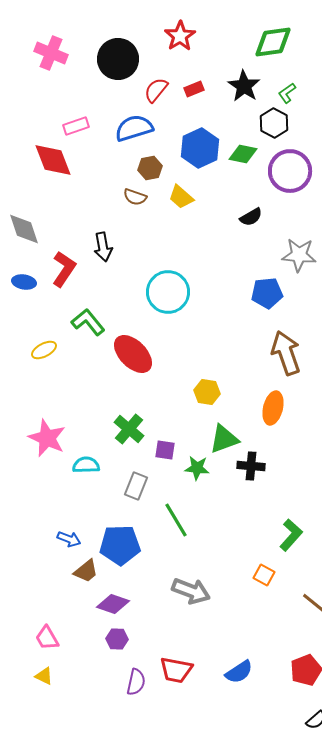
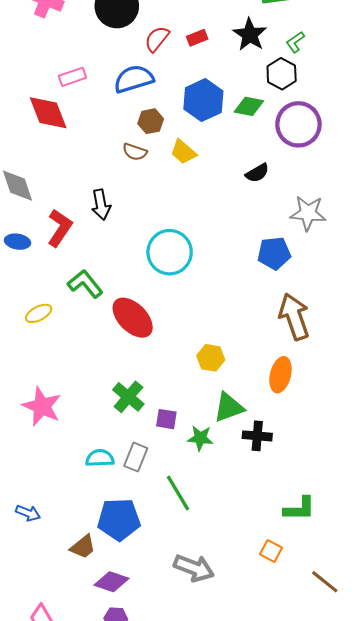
cyan semicircle: (86, 465) -> (100, 458), moved
green L-shape: (291, 535) -> (300, 509), turned 48
blue arrow: (69, 539) -> (28, 513), moved

